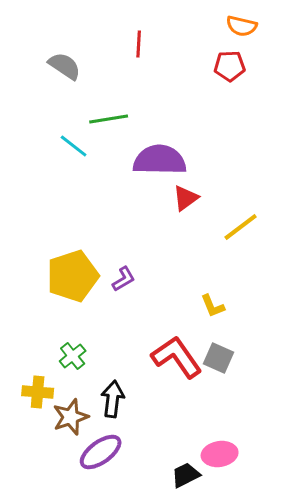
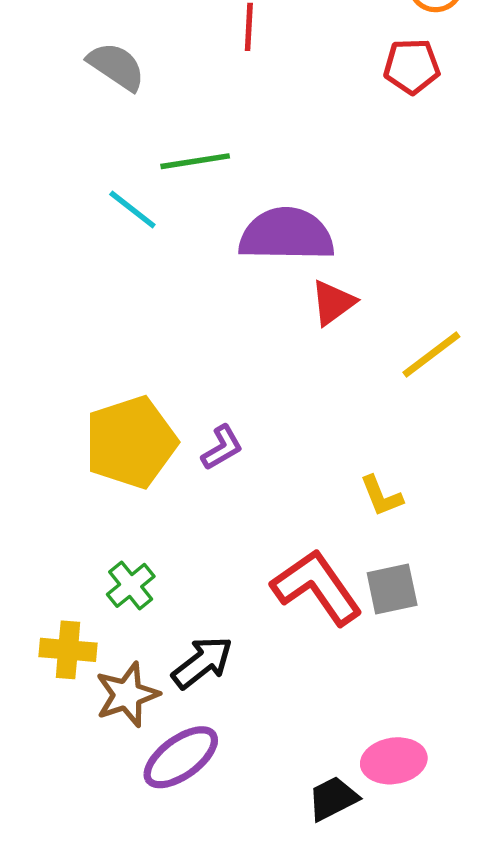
gray square: (219, 358) -> (392, 589), turned -36
black arrow: (113, 399) -> (202, 662), turned 45

